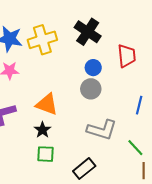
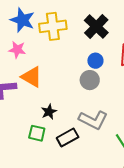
orange triangle: (47, 104) -> (32, 77), moved
black star: (42, 130) -> (49, 112), moved
black rectangle: (84, 169) -> (68, 138), moved

